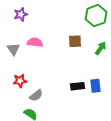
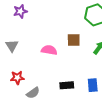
pink semicircle: (35, 42) -> (49, 50), moved
black rectangle: (78, 86) -> (67, 85), moved

